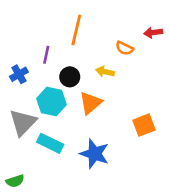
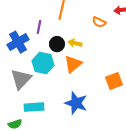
yellow arrow: (105, 72) -> (75, 43), moved
blue cross: (19, 74) -> (18, 42), size x1.5
cyan rectangle: (50, 143) -> (34, 107), moved, turned -30

